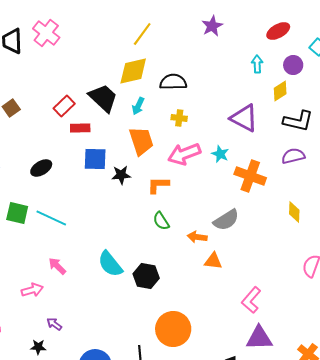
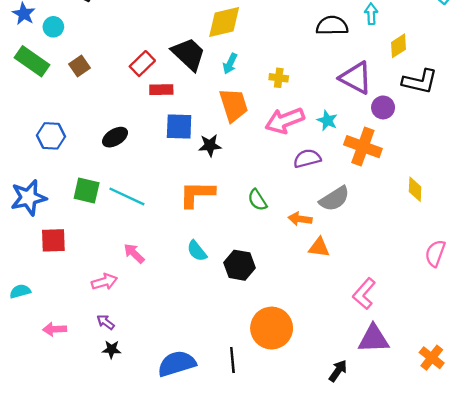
purple circle: (293, 65) -> (383, 107), moved
black semicircle: (173, 82) -> (332, 26), moved
purple semicircle: (293, 156) -> (307, 158), moved
orange L-shape: (158, 185) -> (197, 194), moved, size x1.4
cyan semicircle: (110, 264) -> (197, 251), size x0.7
purple arrow: (54, 324) -> (106, 322), moved

